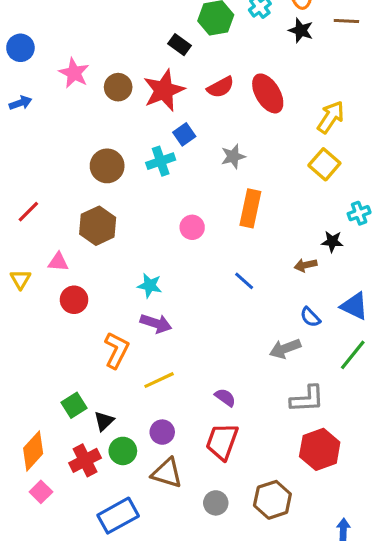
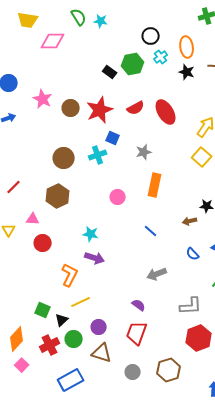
black rectangle: (180, 45) -> (110, 72), moved
blue square: (184, 134) -> (113, 138), turned -32
gray arrow: (285, 349) -> (157, 274), moved
yellow line: (159, 380) -> (81, 302), moved
green square: (74, 405) -> (43, 310), turned -35

